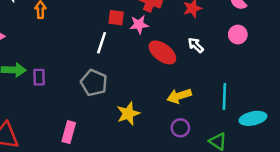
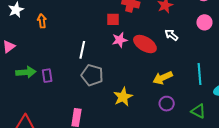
red square: (116, 18) -> (113, 19), moved
pink star: (139, 25) -> (120, 40), moved
white line: (102, 43) -> (82, 50), moved

